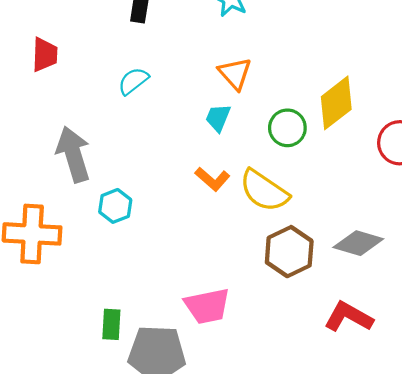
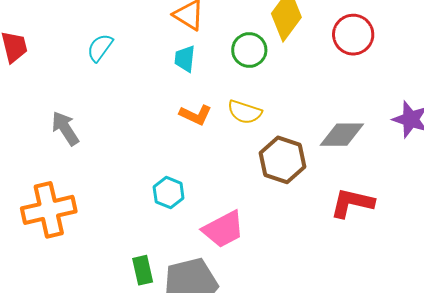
gray arrow: (73, 154) -> (65, 128), size x0.7
yellow semicircle: (264, 191) -> (245, 112), size x0.7
cyan hexagon: (115, 206) -> (169, 193), moved

